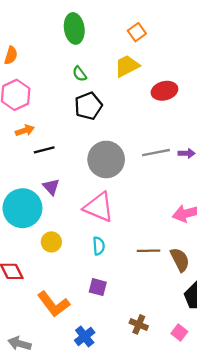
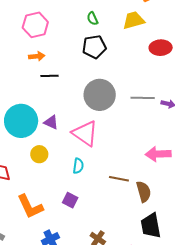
purple triangle: (51, 187) -> (51, 122), moved, turned -35

